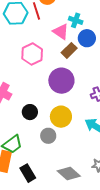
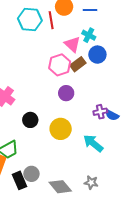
pink hexagon: (32, 54) -> (60, 65), moved
purple circle: (61, 81) -> (66, 93), size x0.6
gray circle: (48, 136) -> (31, 174), moved

